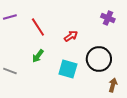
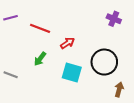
red line: (38, 27) -> (40, 28), turned -36
red arrow: (71, 36) -> (67, 43), moved

